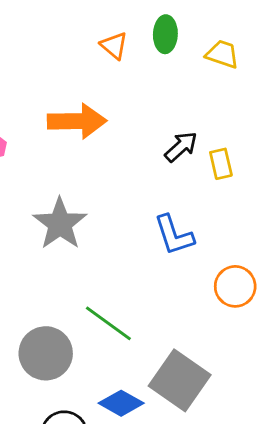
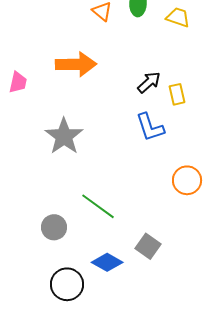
blue L-shape: (174, 235) -> (150, 127), moved
gray circle: (46, 353) -> (54, 227), size x0.7
gray square: (180, 380) -> (148, 246), size x0.6

